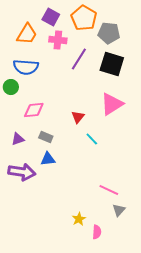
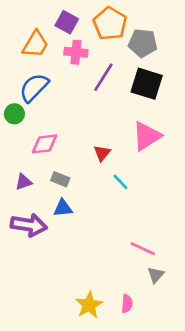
blue semicircle: (26, 67) -> (34, 88), turned 130
yellow star: (79, 219) -> (89, 305), moved, size x1.5

